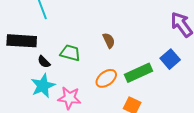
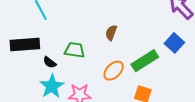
brown semicircle: (109, 40) -> (111, 33), turned -126

